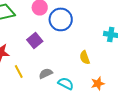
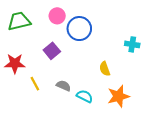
gray semicircle: (46, 73) -> (63, 86), turned 48
orange star: (98, 83) -> (118, 96), size x1.5

